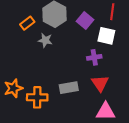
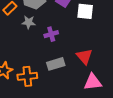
purple cross: (94, 57) -> (51, 34), moved

